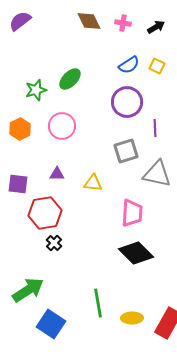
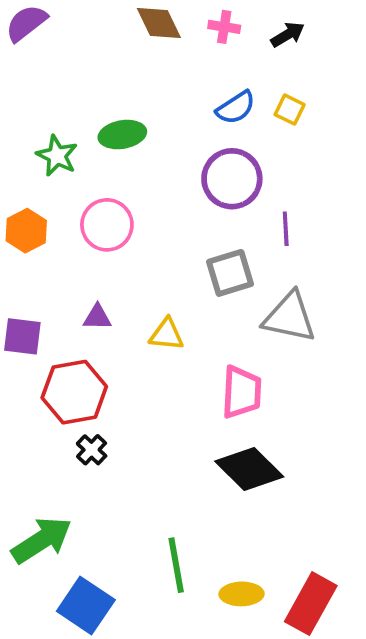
green ellipse: (70, 79) -> (122, 135), turned 35
green star: (36, 90) -> (57, 156), turned -30

